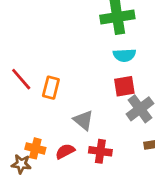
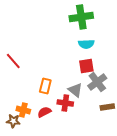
orange rectangle: (51, 88) -> (45, 86), moved
gray triangle: (83, 120) -> (75, 90), moved
red cross: (100, 151) -> (65, 103), moved

